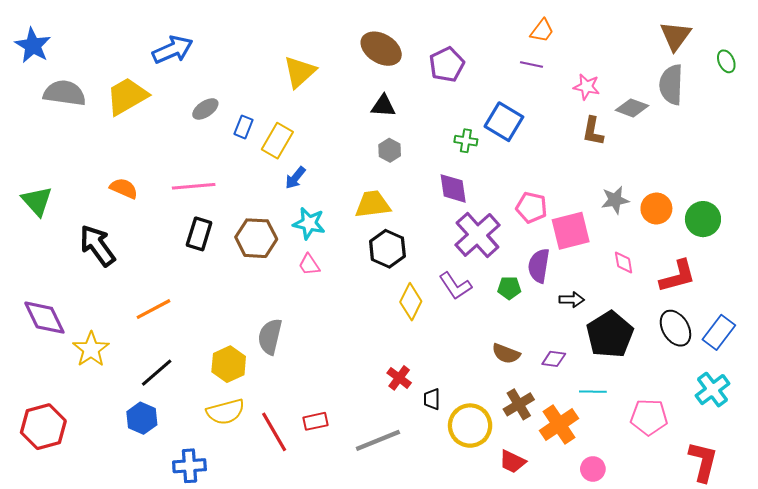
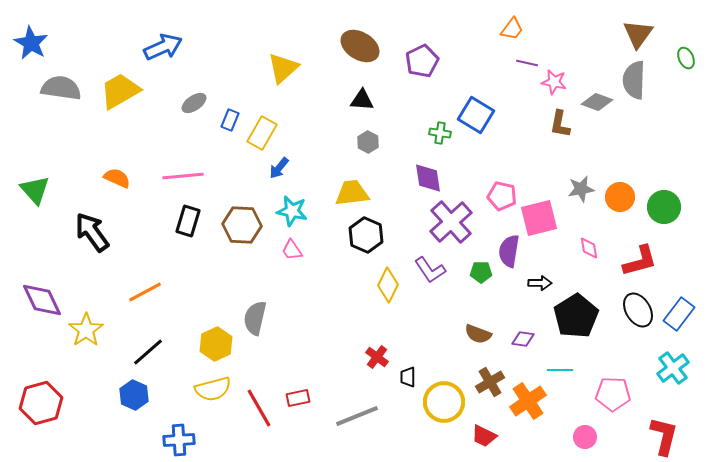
purple line: (531, 65) -> (527, 63), moved
pink circle: (593, 469) -> (585, 437), moved

